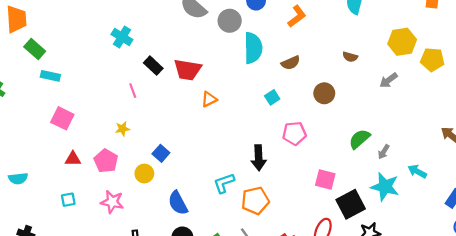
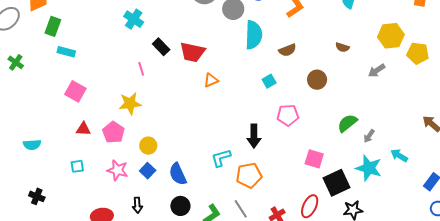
green rectangle: (35, 49) -> (53, 26), turned 66
yellow star: (122, 129) -> (130, 103), size x1.6
blue square: (161, 153) -> (148, 171), moved

